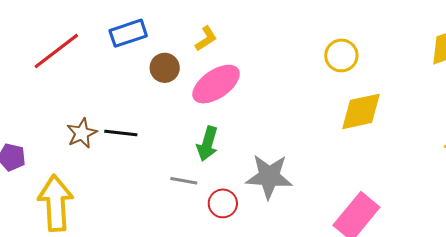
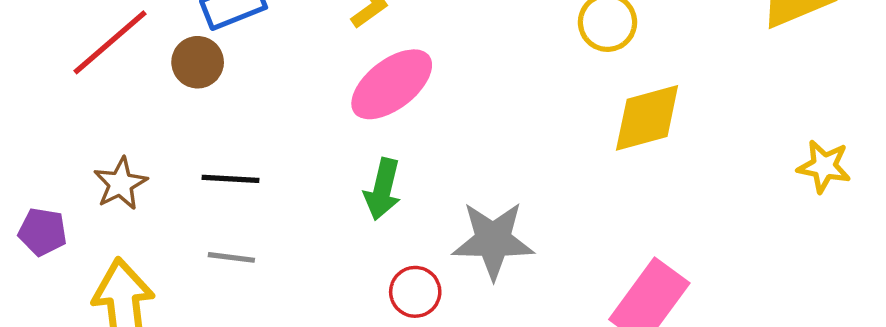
brown circle: (165, 68) -> (198, 62), moved
brown star: (82, 133) -> (120, 184), moved
gray line: (184, 181) -> (231, 257), moved

